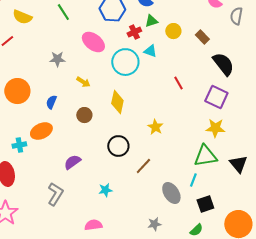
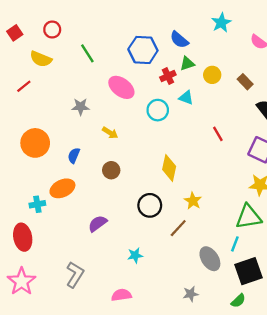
cyan circle: (125, 62) -> (158, 110), size x0.7
yellow diamond: (117, 102) -> (169, 168), moved
yellow star: (155, 127) -> (193, 201), moved
gray L-shape: (55, 194) -> (75, 275), moved
black square: (205, 204) -> (249, 271), size x1.4

